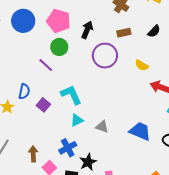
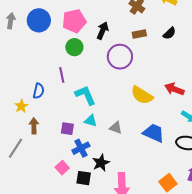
pink pentagon: (59, 21) -> (74, 21), turned -30
purple line: (46, 65) -> (62, 75), moved, turned 35
yellow semicircle: (142, 65) -> (142, 95), moved, size x1.6
purple square: (43, 105) -> (67, 129), moved, turned -32
cyan triangle: (77, 120) -> (91, 121), turned 40
brown arrow: (33, 154) -> (34, 126), moved

